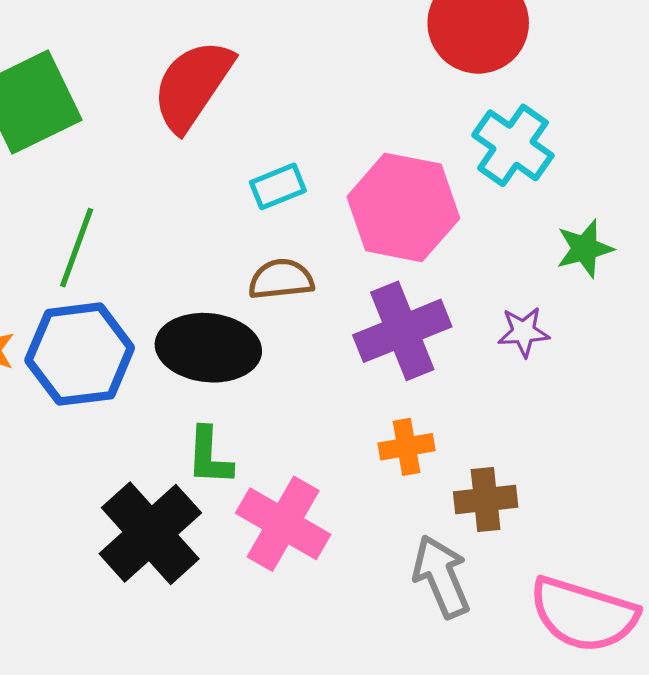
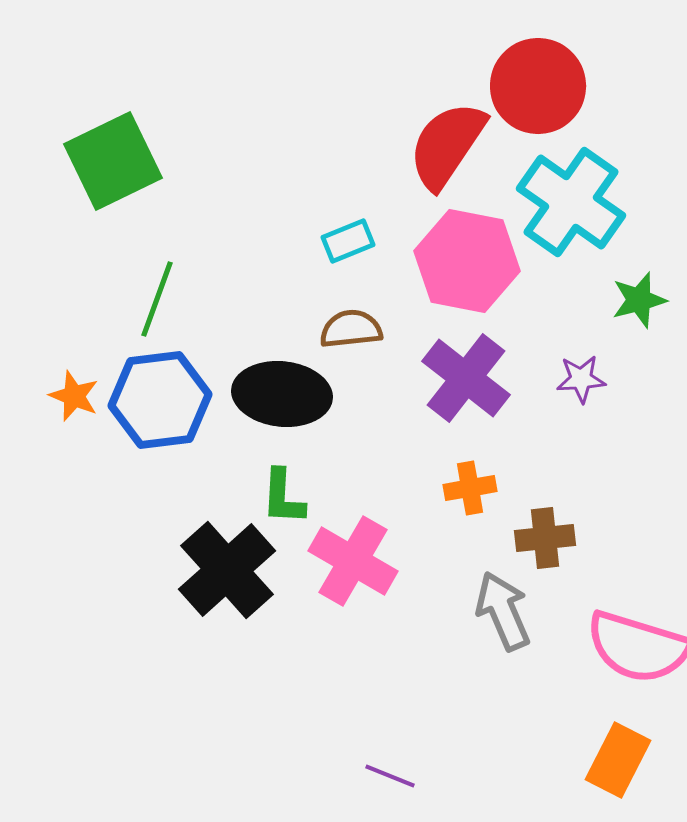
red semicircle: (193, 85) -> (447, 145), moved
cyan cross: (513, 145) -> (571, 202), size x1.4
purple cross: (402, 331) -> (466, 378), turned -30

